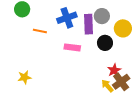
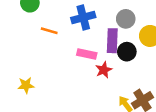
purple rectangle: (88, 24) -> (112, 41), moved
red star: (114, 70) -> (104, 70), moved

